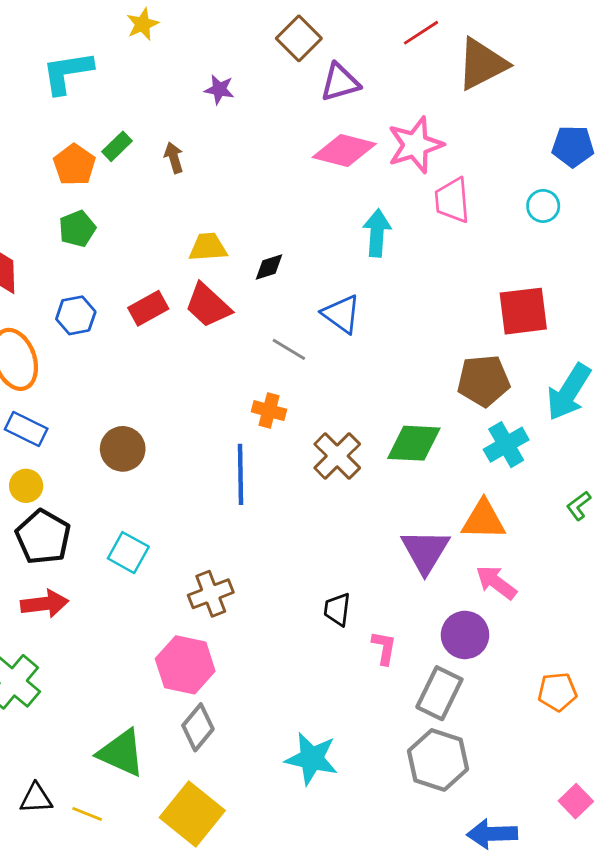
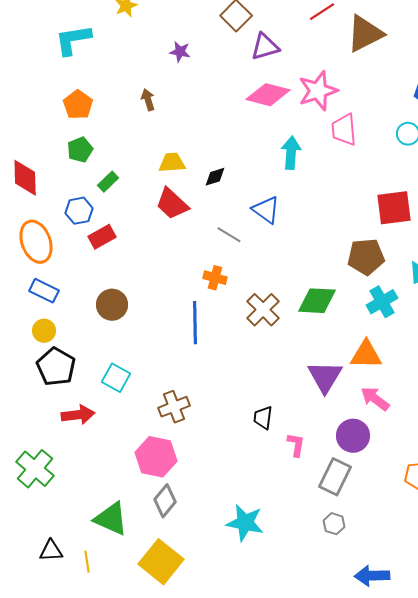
green rectangle: (117, 146) -> (108, 182), moved
red rectangle: (148, 308) -> (102, 237), moved
red arrow: (45, 604) -> (78, 415), moved
gray hexagon: (438, 760) -> (334, 524), size x0.5
yellow line: (87, 814) -> (87, 562), turned 60

